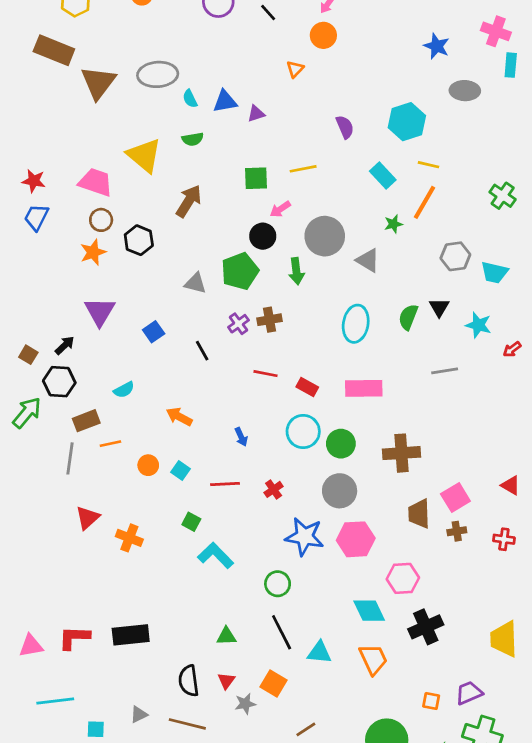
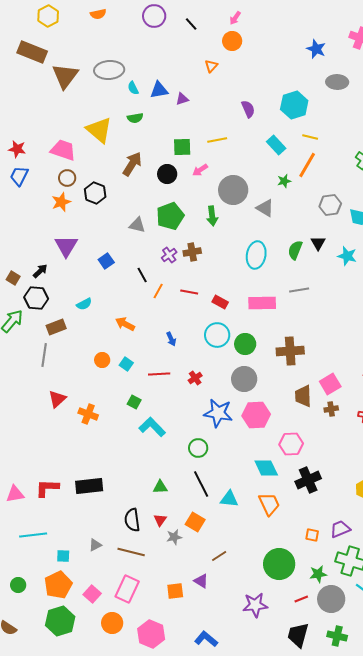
black circle: (263, 236) -> (167, 174), moved
gray line: (445, 371) -> (299, 290), moved
orange line: (110, 444) -> (158, 291), moved, turned -49

